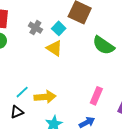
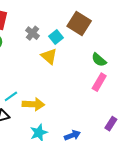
green semicircle: (103, 45) -> (99, 60), size x0.7
pink rectangle: (96, 96) -> (99, 82), moved

